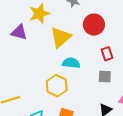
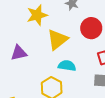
purple triangle: (19, 32) -> (19, 53), moved, turned -30

